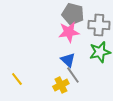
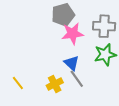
gray pentagon: (73, 14) -> (63, 15), moved, turned -30
yellow cross: (61, 85) -> (55, 84), moved

